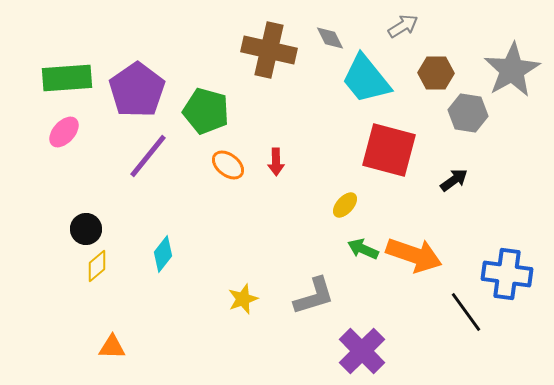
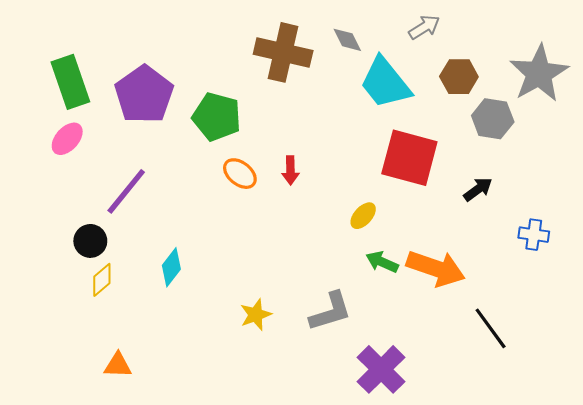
green rectangle: (67, 78) -> (70, 82), turned 75
purple line: (148, 156) -> (126, 191), moved
blue cross: (507, 274) -> (534, 235), moved, size x0.6

